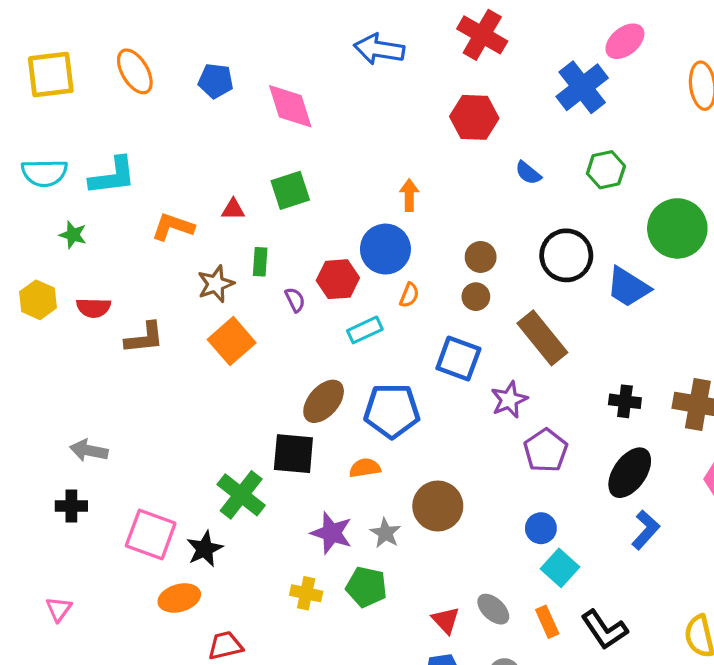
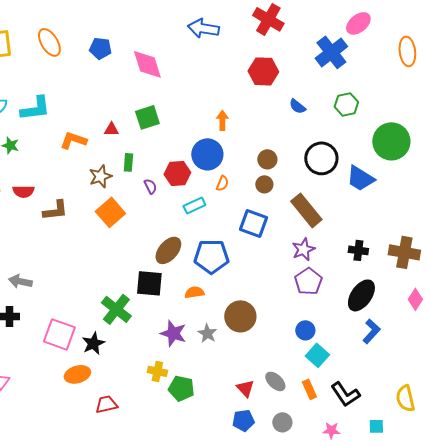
purple star: (509, 400) -> (303, 249), moved
green pentagon: (366, 587) -> (181, 388), moved

